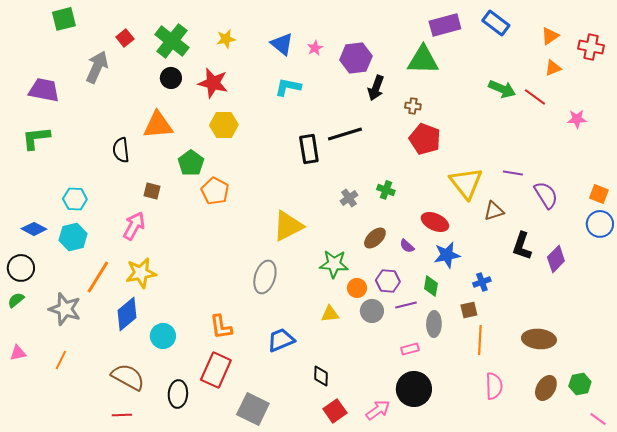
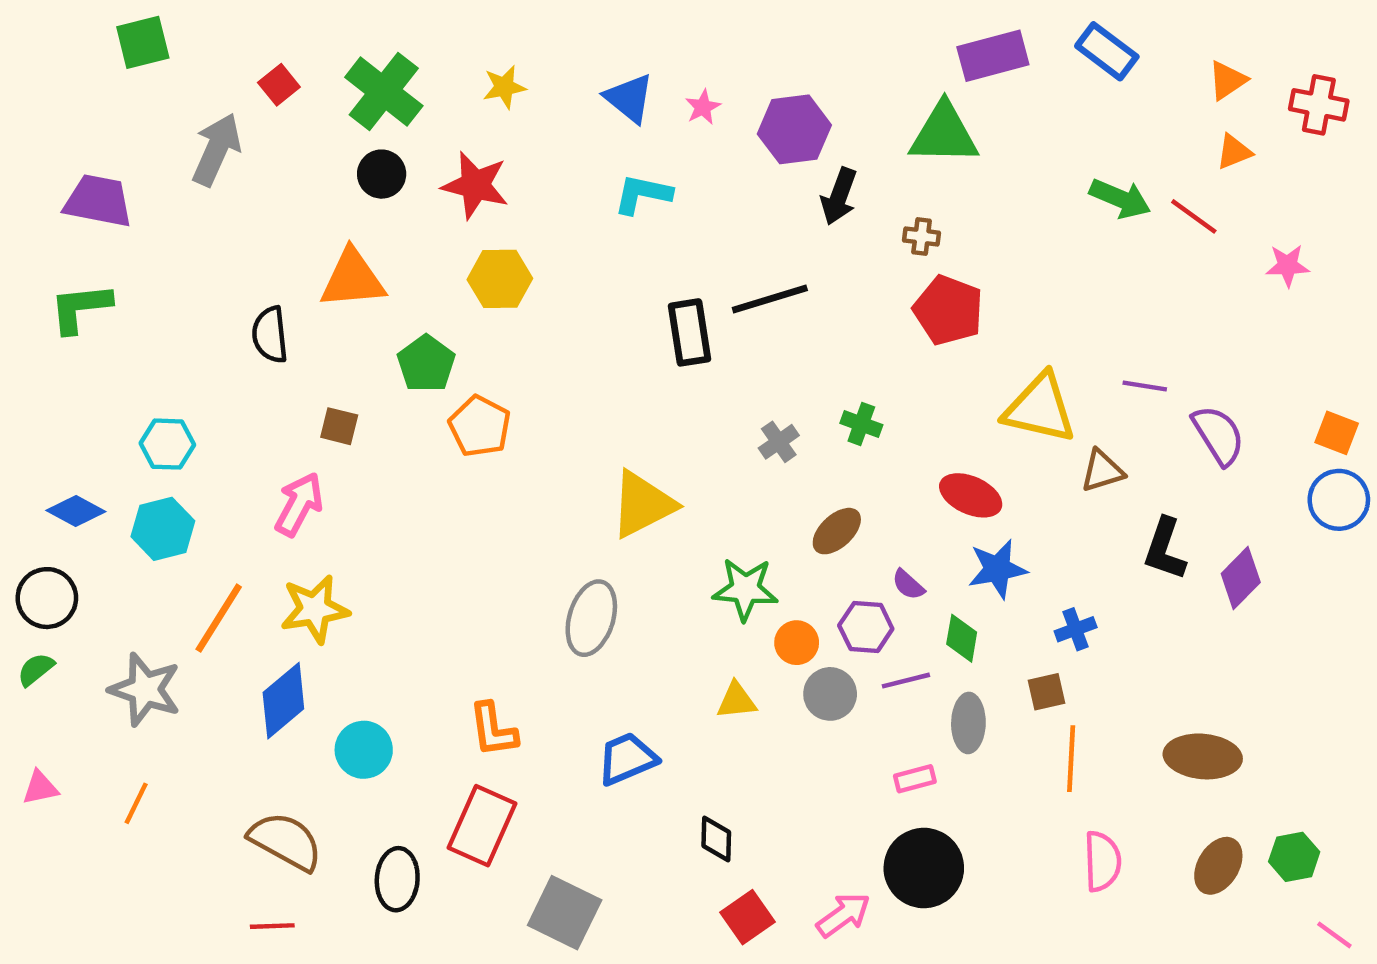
yellow triangle: (466, 183) -> (1040, 408), turned -39
purple semicircle: (407, 246) -> (908, 585), moved

